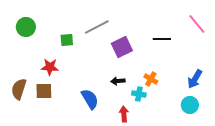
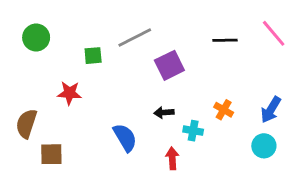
black line: (162, 39) -> (225, 40), moved
orange cross: (151, 79) -> (224, 110), moved
brown square: (44, 91) -> (51, 154), moved

